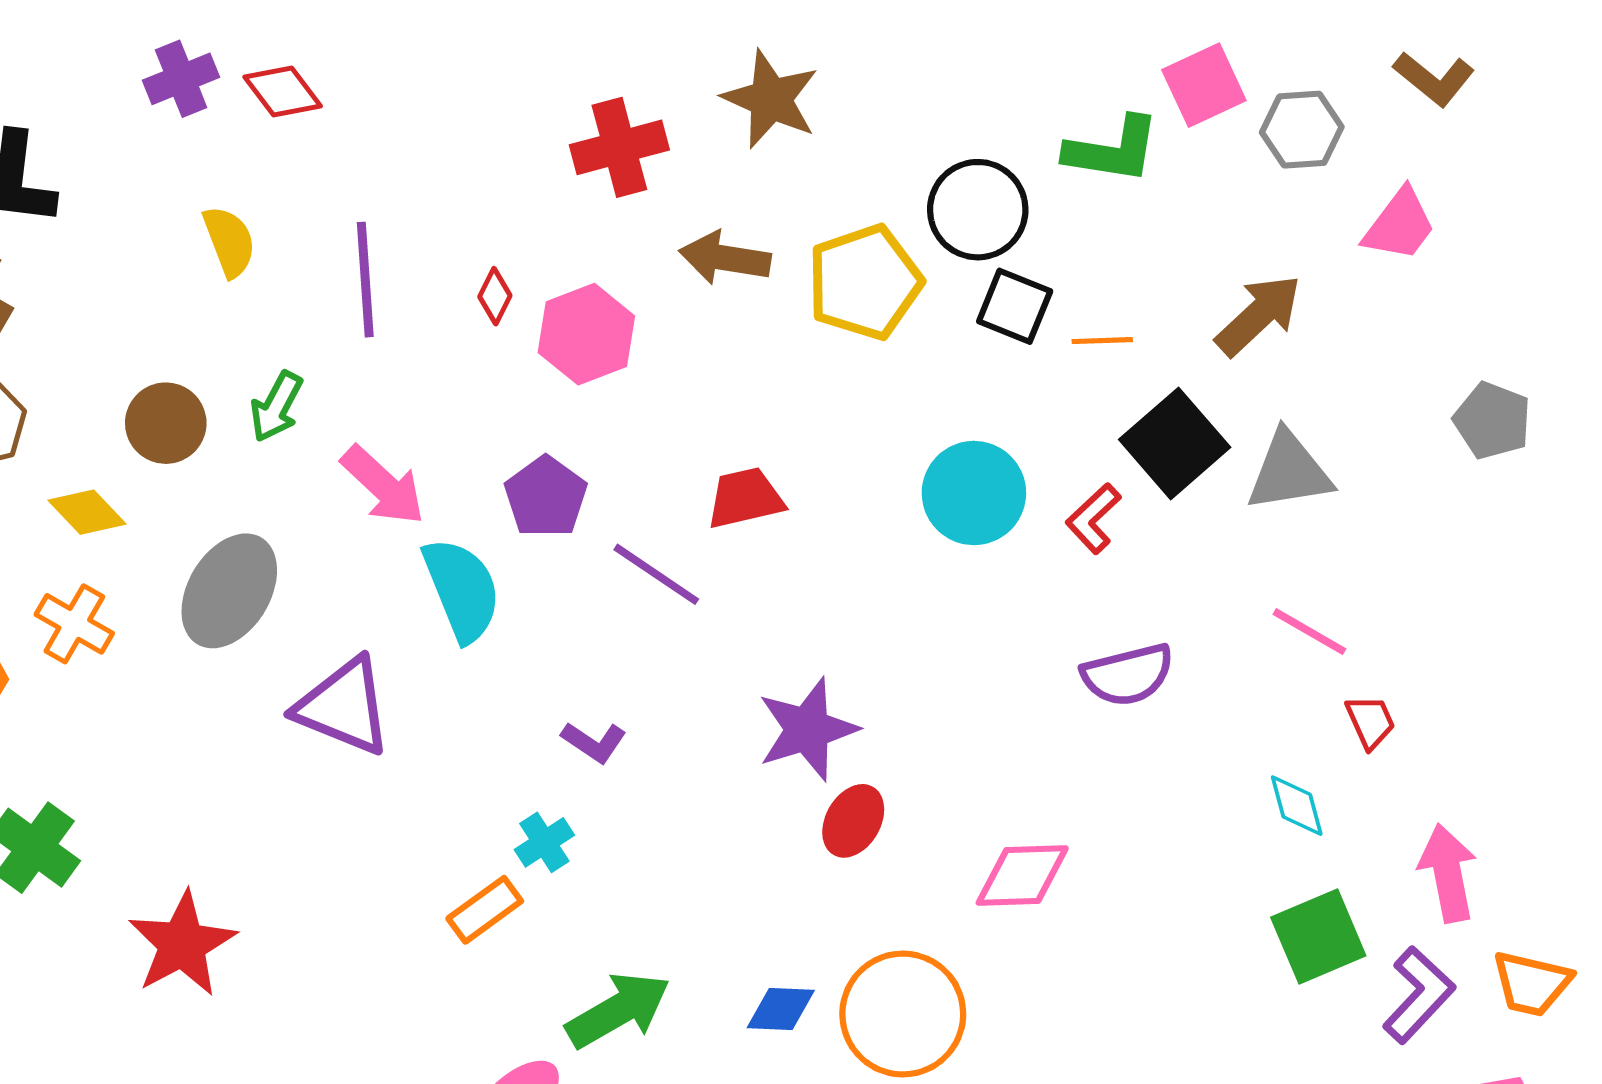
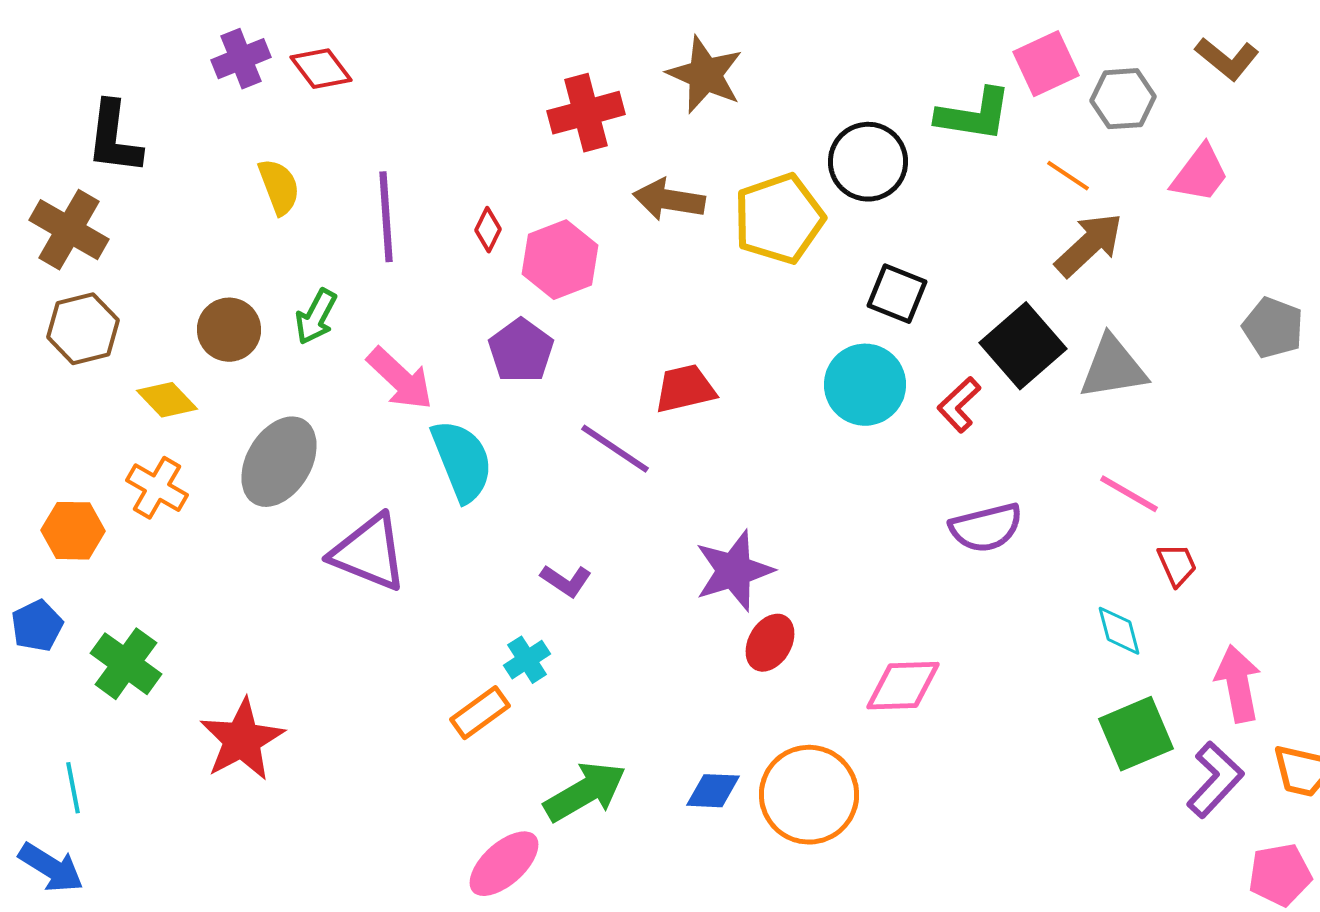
black square: (1015, 306) -> (897, 294), moved
orange line: (1102, 341) -> (1068, 176), moved, turned 36
purple pentagon: (546, 497) -> (521, 351), moved

